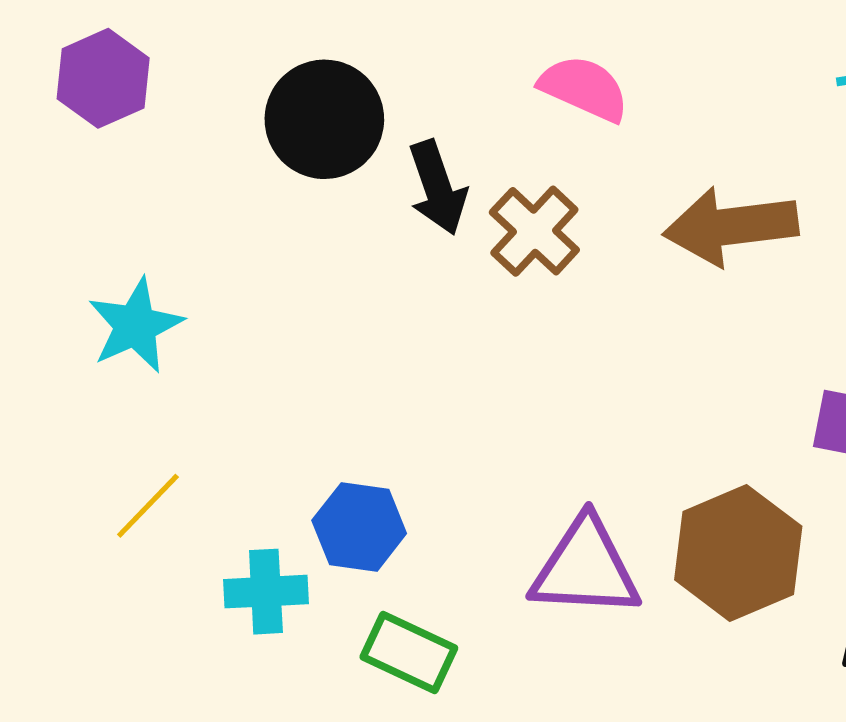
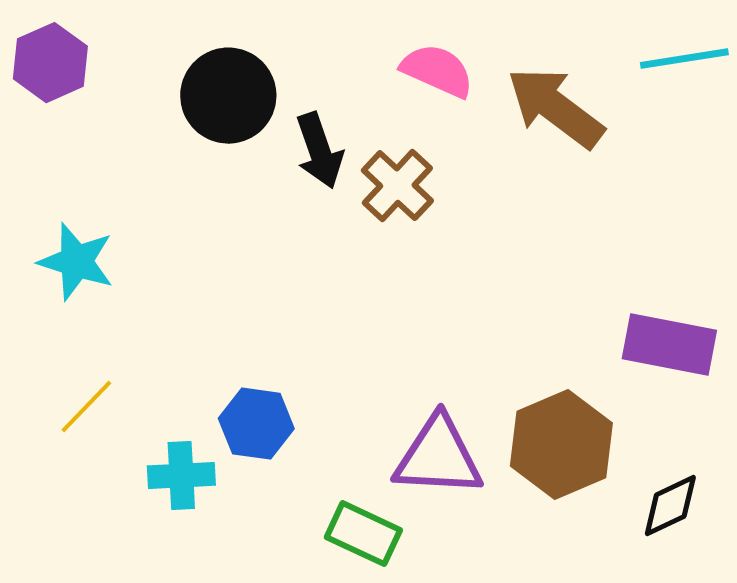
brown arrow: (731, 226) -> (555, 108), moved, turned 44
cyan star: (135, 326) -> (76, 262), turned -30
green rectangle: (409, 652) -> (363, 534), moved

